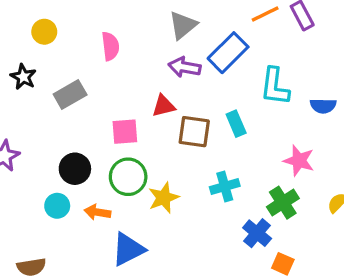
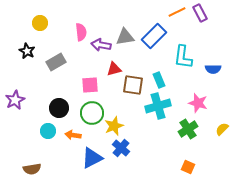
gray triangle: (183, 25) -> (125, 37), moved, turned 30
purple arrow: (185, 67) -> (101, 45), moved
cyan cross: (225, 186) -> (158, 106), moved, size x1.4
blue cross: (257, 233) -> (121, 148), moved

